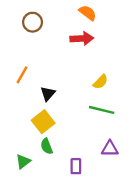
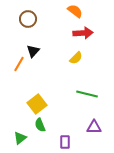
red arrow: (82, 39) -> (83, 33), moved
yellow semicircle: (100, 82) -> (76, 58), moved
black triangle: (48, 94) -> (33, 51), moved

